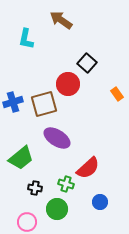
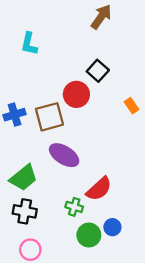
brown arrow: (61, 20) -> (101, 17), moved, turned 90
black cross: (35, 188) -> (25, 211), moved, size x1.5
green circle: (57, 209) -> (89, 235), moved

